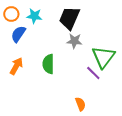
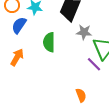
gray star: (74, 41) -> (84, 32), moved
green semicircle: (48, 64) -> (49, 42), moved

